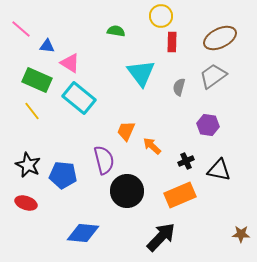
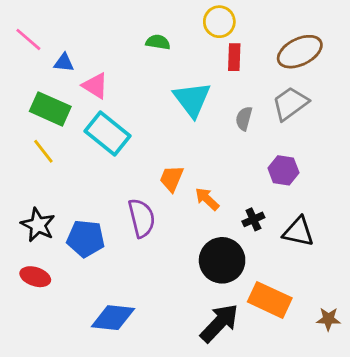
black circle: (127, 191) -> (222, 260), moved
orange rectangle: (180, 195) -> (270, 300), moved, turned 48

